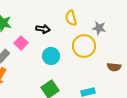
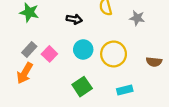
pink square: (21, 43) -> (49, 54), moved
yellow circle: (84, 46) -> (114, 54), moved

